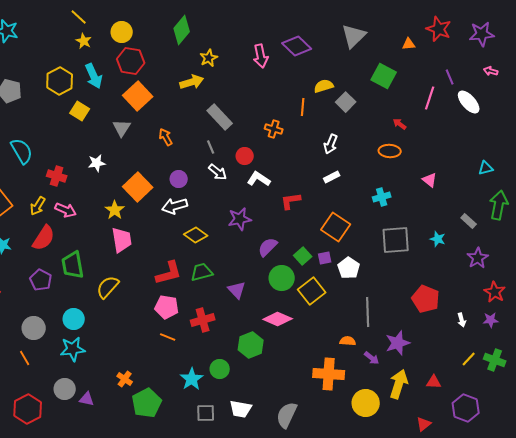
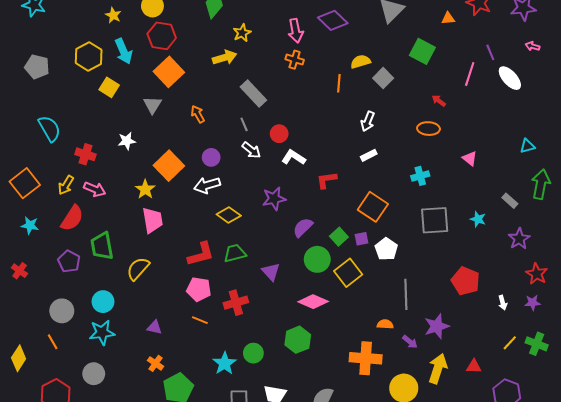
orange cross: (274, 129) -> (295, 60), moved
green hexagon: (251, 345) -> (298, 340), moved
purple triangle: (87, 399) -> (155, 327), moved

